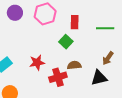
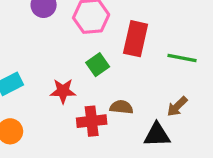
red rectangle: (75, 22) -> (136, 39), size x1.5
green square: (66, 42) -> (98, 65), moved

